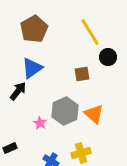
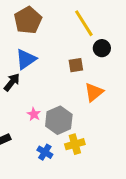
gray hexagon: (65, 111) -> (59, 120), moved
orange triangle: (94, 114) -> (94, 92), moved, turned 40

